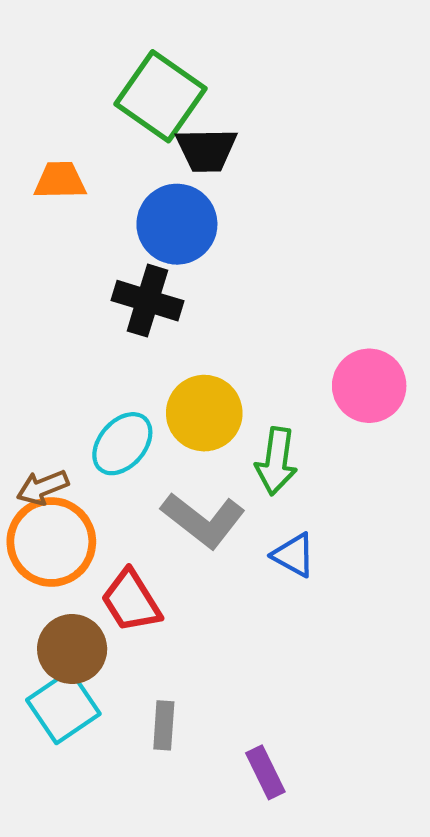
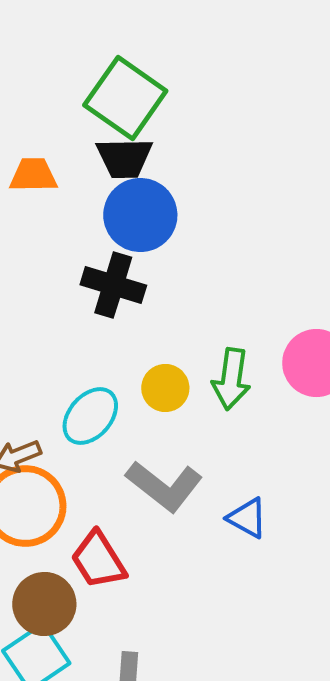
black trapezoid: (206, 150) -> (124, 158), moved
yellow circle: (204, 413) -> (165, 388), size x0.7
green arrow: (276, 461) -> (231, 379), moved

